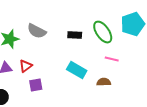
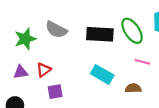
black rectangle: (75, 35) -> (100, 34), size x1.6

